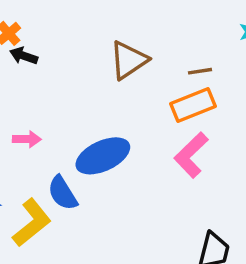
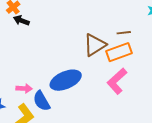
brown triangle: (129, 60) -> (95, 45), moved
pink arrow: (27, 139) -> (24, 88), moved

